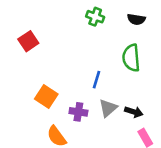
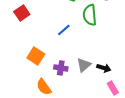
green semicircle: (131, 58) -> (90, 15), moved
blue line: (96, 80) -> (64, 30), moved, turned 32

